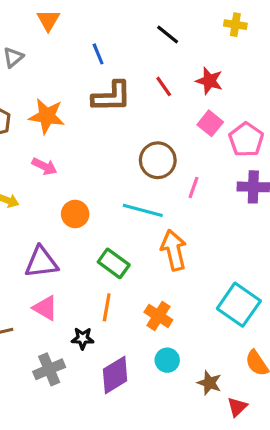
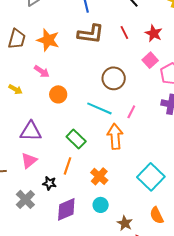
pink line: (194, 188) -> (131, 112), moved
orange circle: (75, 214) -> (58, 94), moved
pink triangle: (45, 308) -> (29, 161), turned 42
gray cross: (49, 369) -> (25, 199), turned -30

